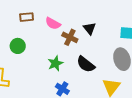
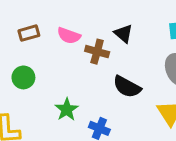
green star: (55, 63) -> (67, 110), moved

